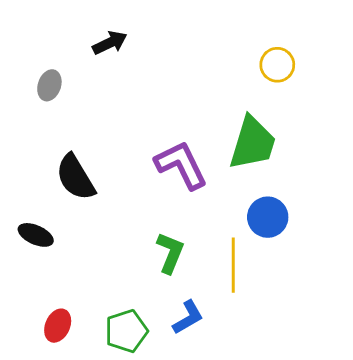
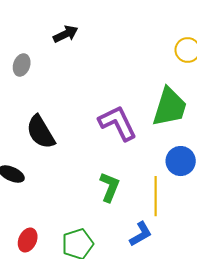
blue L-shape: (188, 317) -> (141, 234), moved

